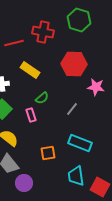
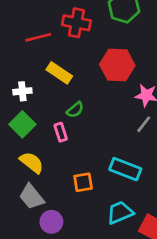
gray line: (72, 109) -> (144, 124), moved
cyan trapezoid: (76, 176) -> (120, 213), turned 75

